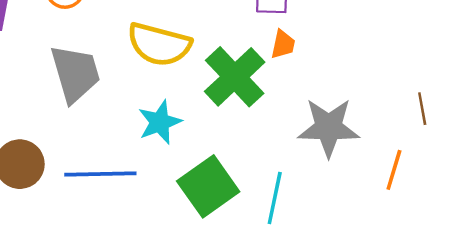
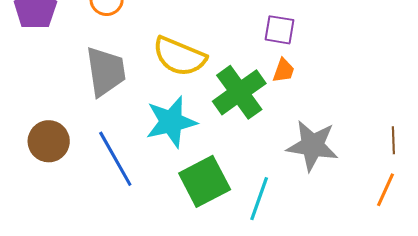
cyan star: (160, 122) -> (171, 122), size x1.4
orange line: (394, 170) -> (386, 190), moved
blue line: (100, 174) -> (115, 159), turned 54

